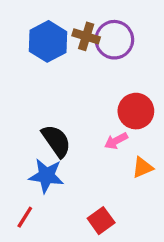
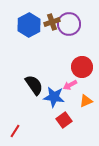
brown cross: (86, 36) -> (52, 22), turned -35
blue star: (46, 176) -> (54, 97), moved
red square: (101, 221) -> (64, 120), moved

